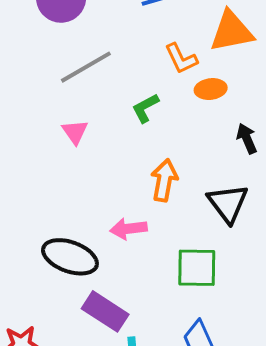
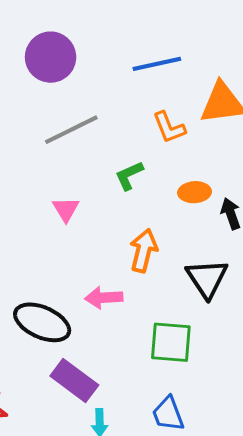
orange ellipse: (211, 89) -> (195, 192), moved
pink triangle: (75, 132) -> (66, 209), moved

